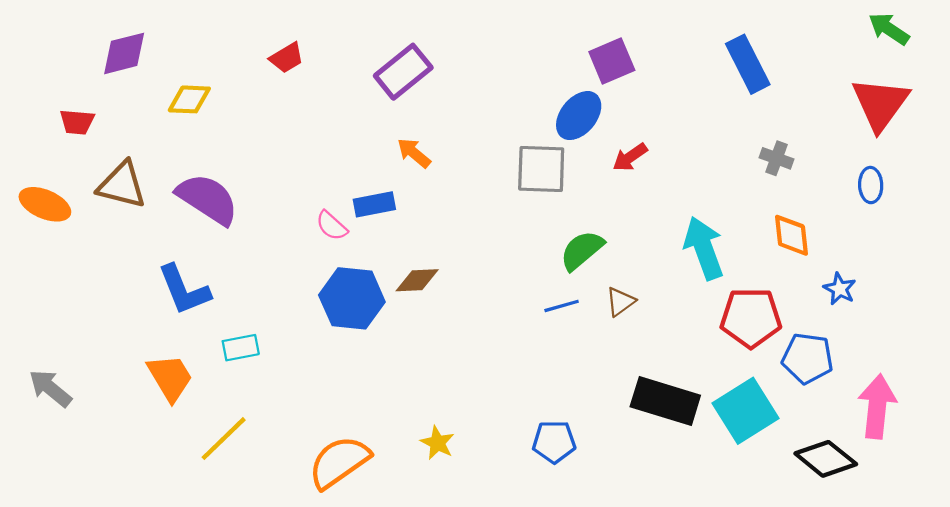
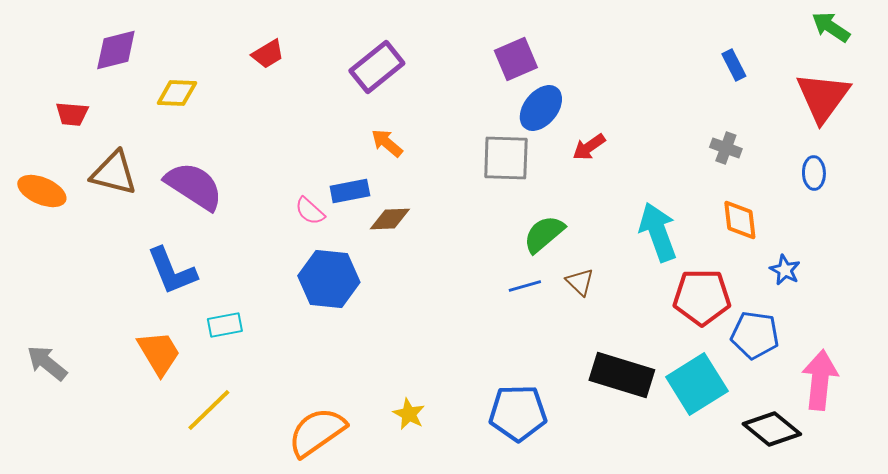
purple square: (612, 61) -> (516, 59), moved
blue rectangle: (748, 64) -> (734, 65), moved, size x0.6
brown diamond: (417, 280) -> (390, 219), moved
brown triangle: (620, 302) -> (580, 282), turned -40
blue pentagon: (554, 442) -> (518, 413), size x1.4

